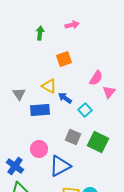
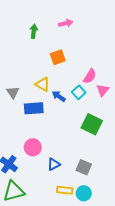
cyan square: (85, 110) -> (79, 92), moved
gray square: (73, 137) -> (84, 167), moved
green square: (98, 142) -> (92, 124), moved
blue triangle: (60, 166) -> (54, 164), size x0.6

